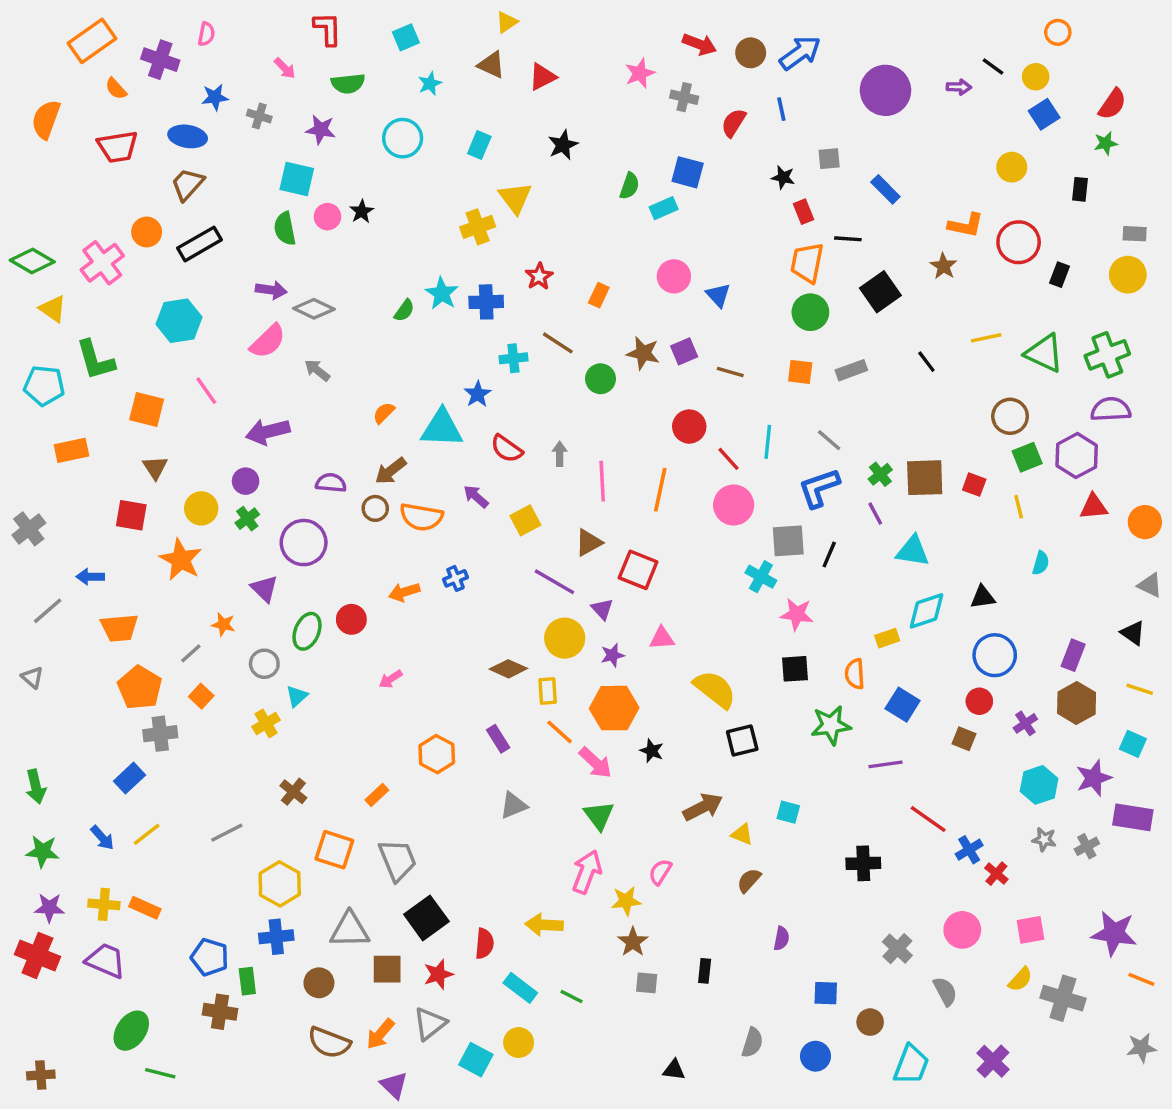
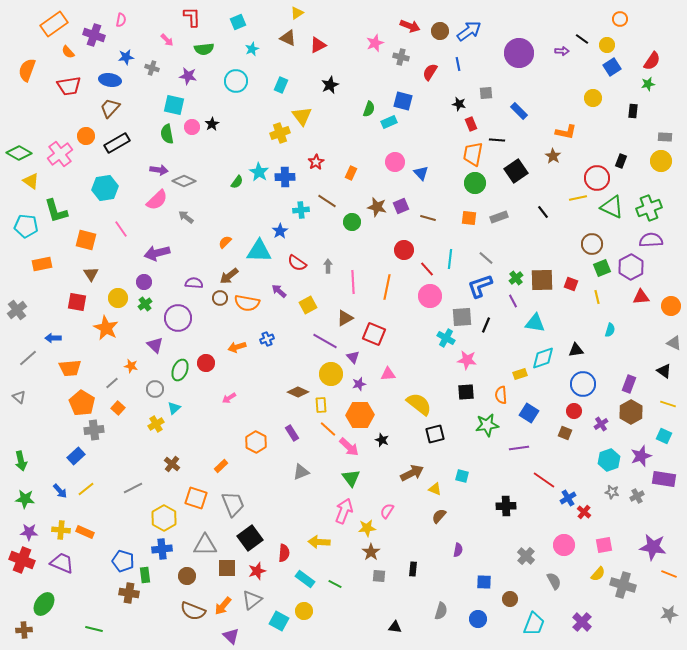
red circle: (1019, 242) -> (597, 178), moved
green ellipse: (131, 1031) -> (44, 604), moved

